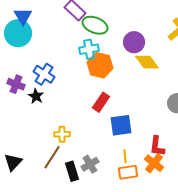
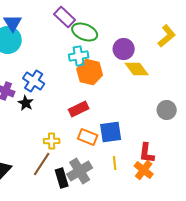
red rectangle: (101, 102) -> (79, 109), moved, turned 30
gray cross: (90, 164) -> (80, 171), size x1.4
orange rectangle: (128, 172) -> (88, 137), moved, turned 30

